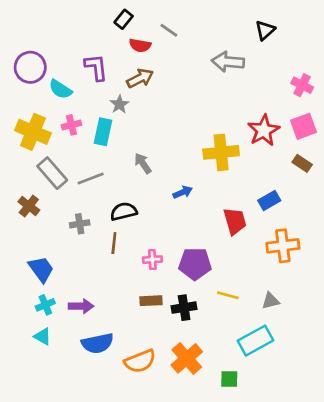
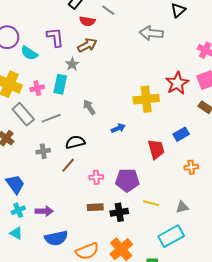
pink cross: (71, 125) -> (37, 88), moved
brown line: (114, 243) -> (68, 165), turned 35
orange cross: (283, 246) -> (191, 167), size x0.6

